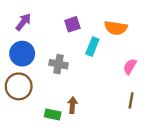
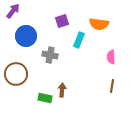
purple arrow: (23, 22) -> (13, 11), moved
blue circle: (22, 54) -> (26, 36), moved
pink semicircle: (130, 66) -> (111, 57), turned -32

